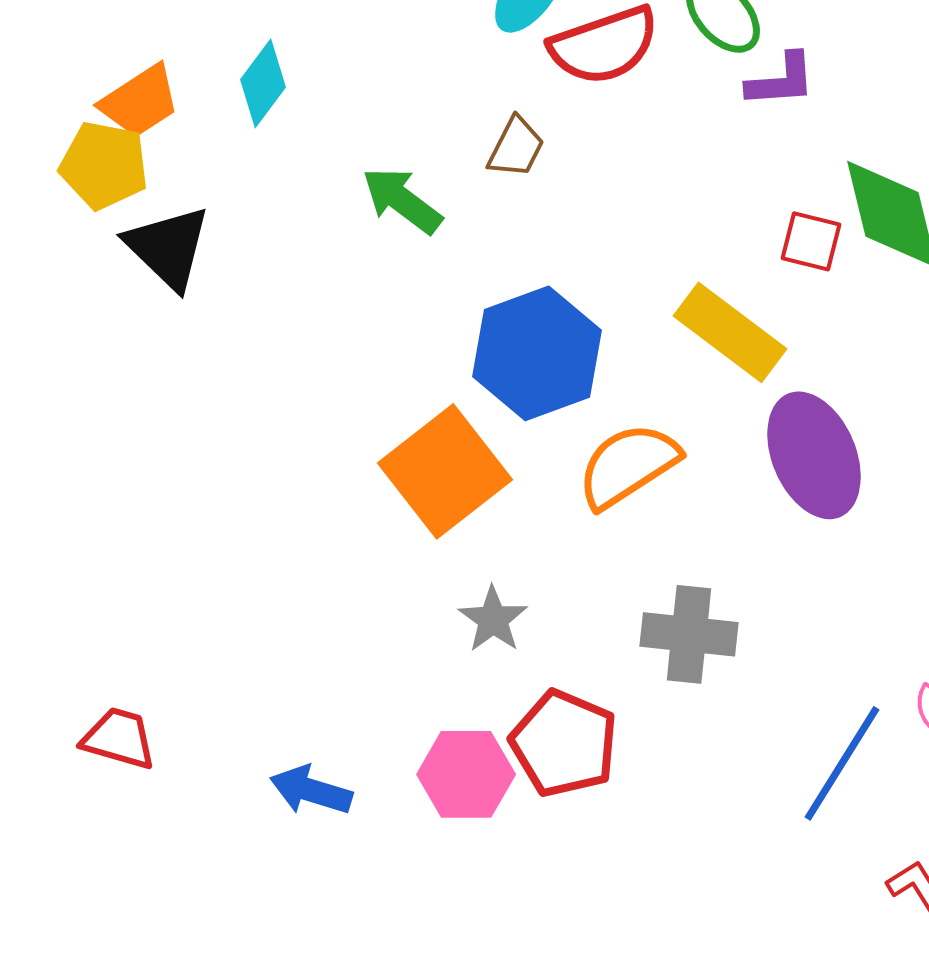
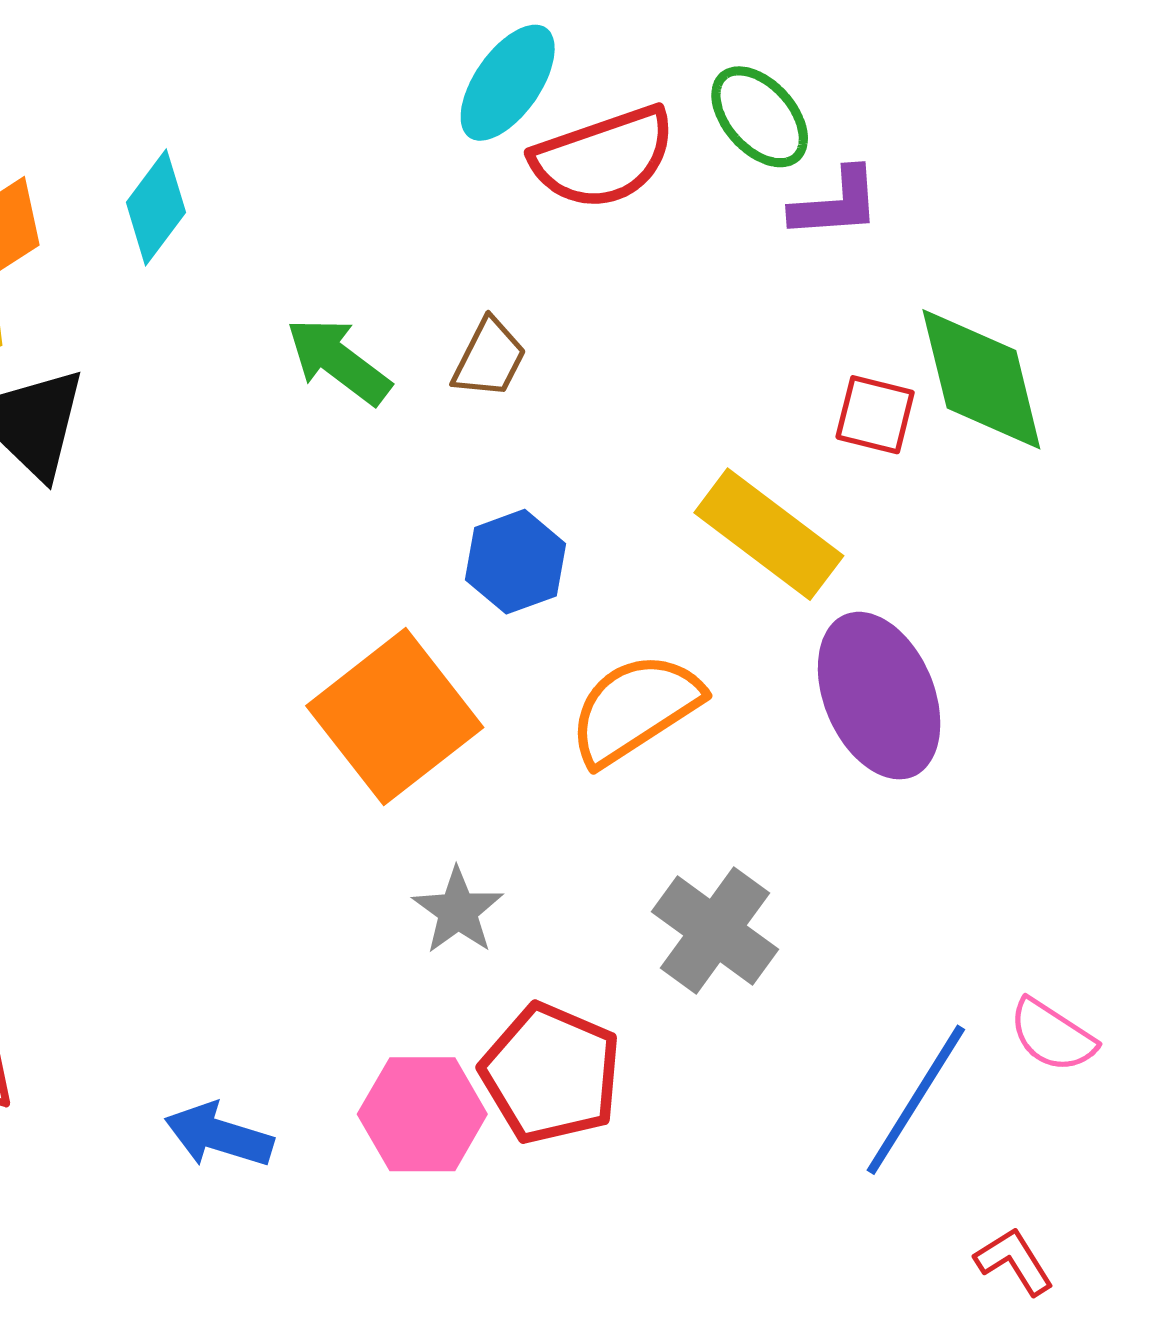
brown trapezoid: (516, 147) -> (489, 358), moved
blue hexagon: (537, 353) -> (516, 562), size x0.6
gray cross: (689, 634) -> (715, 930), turned 30

